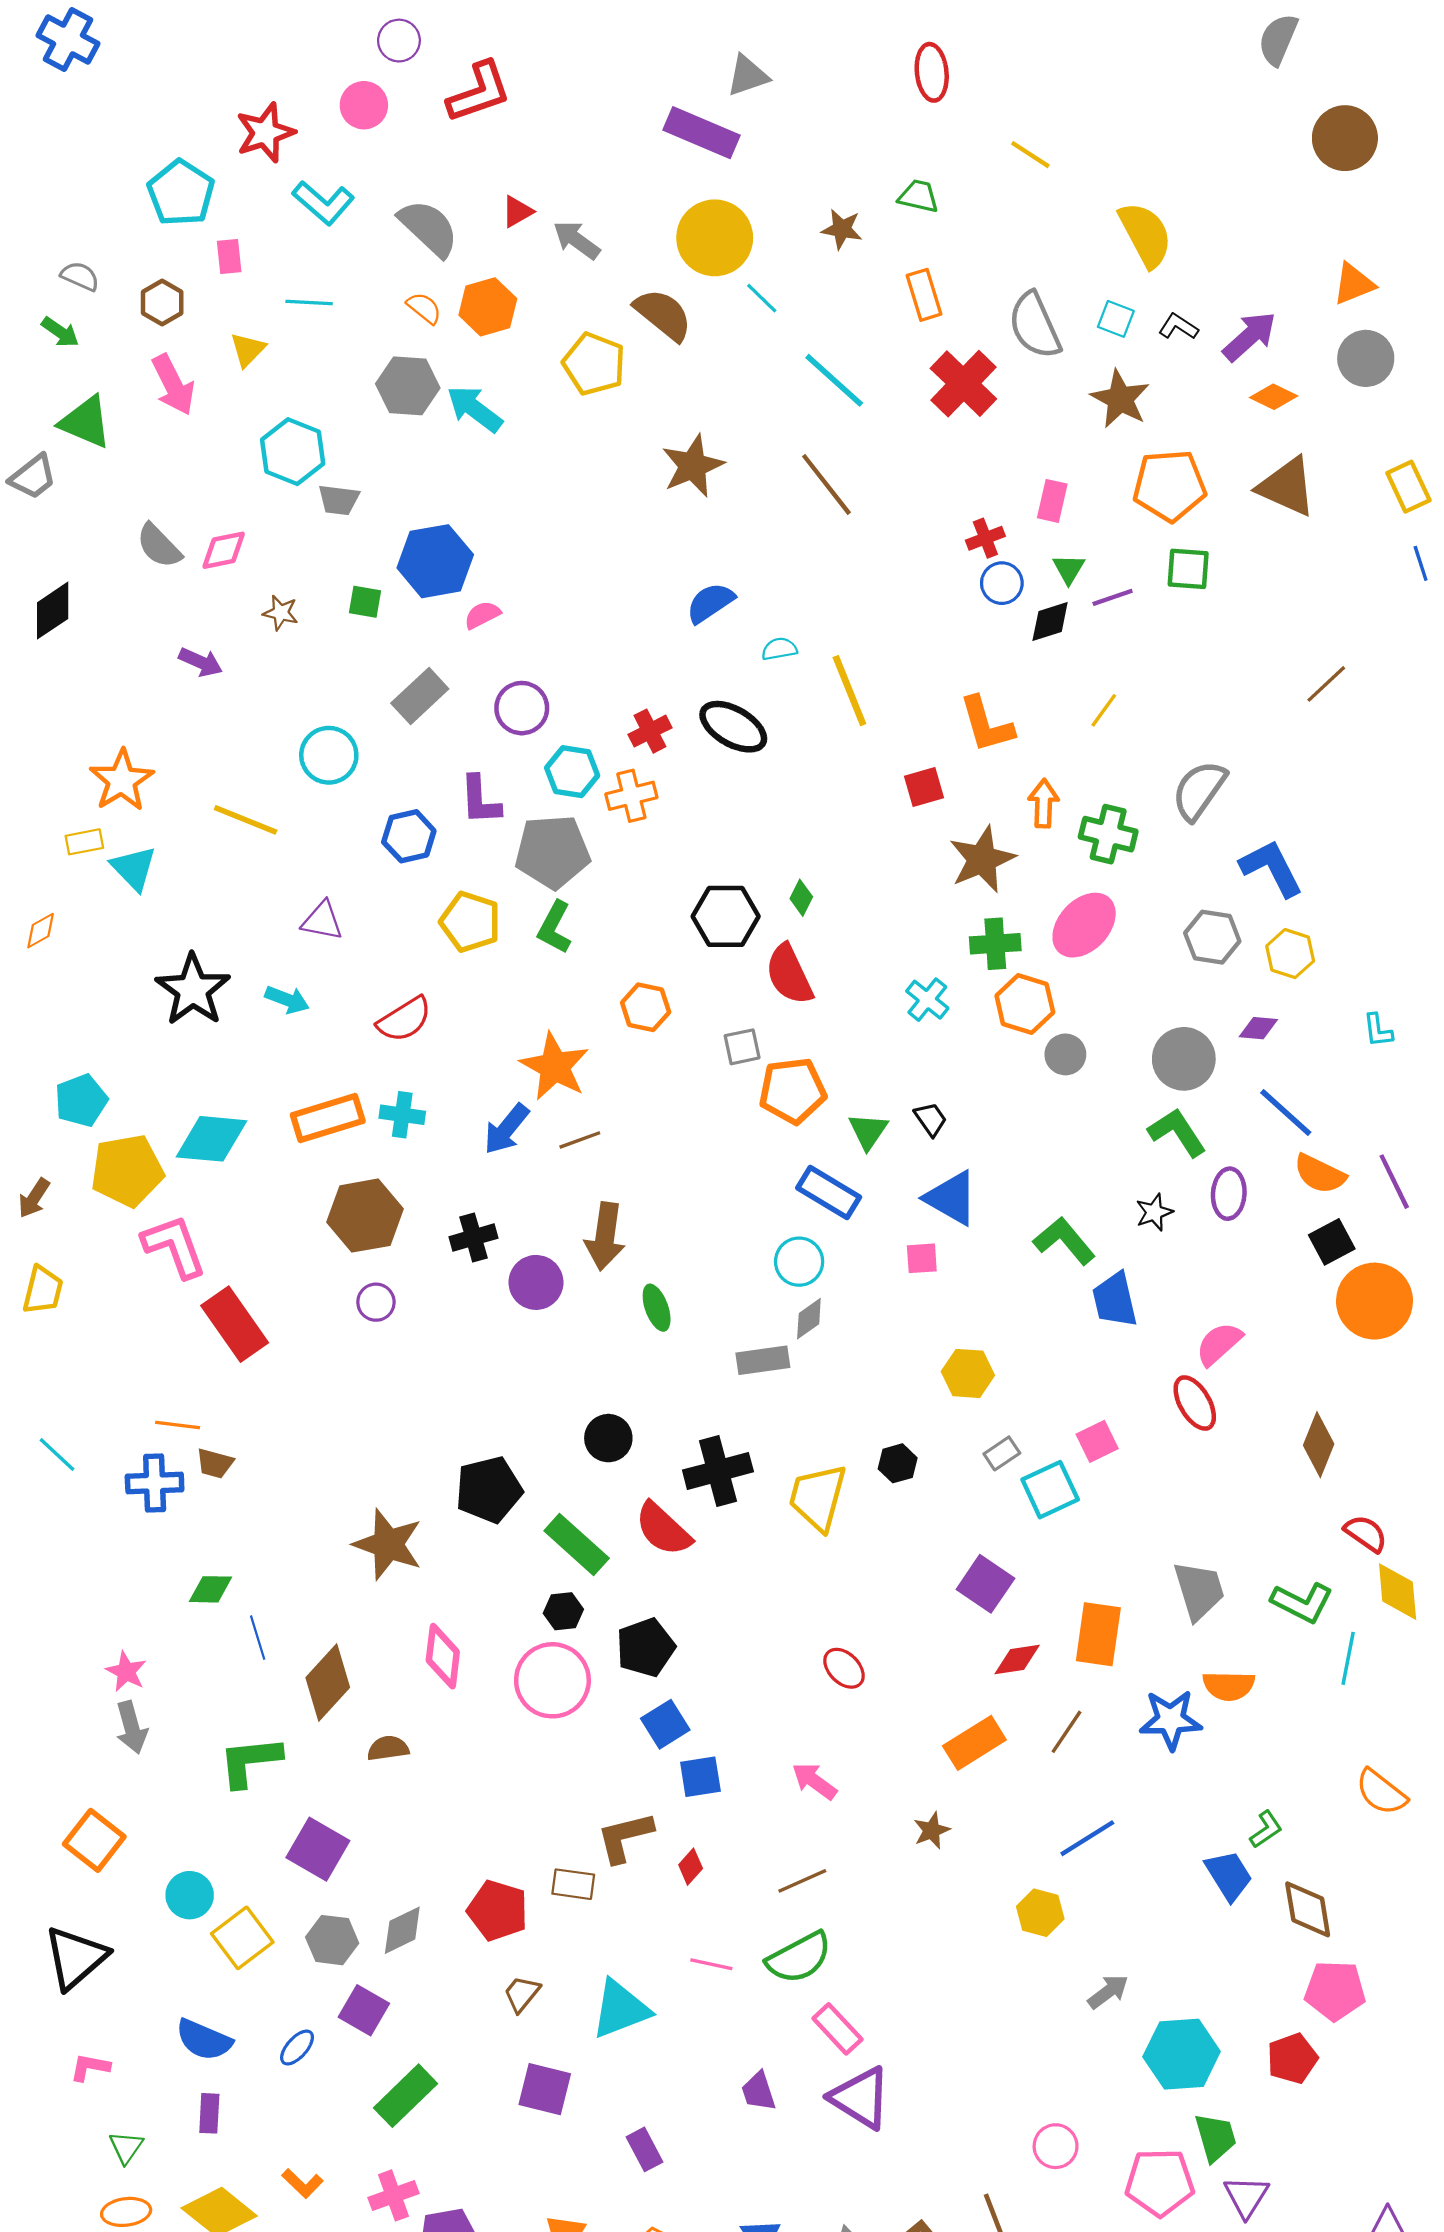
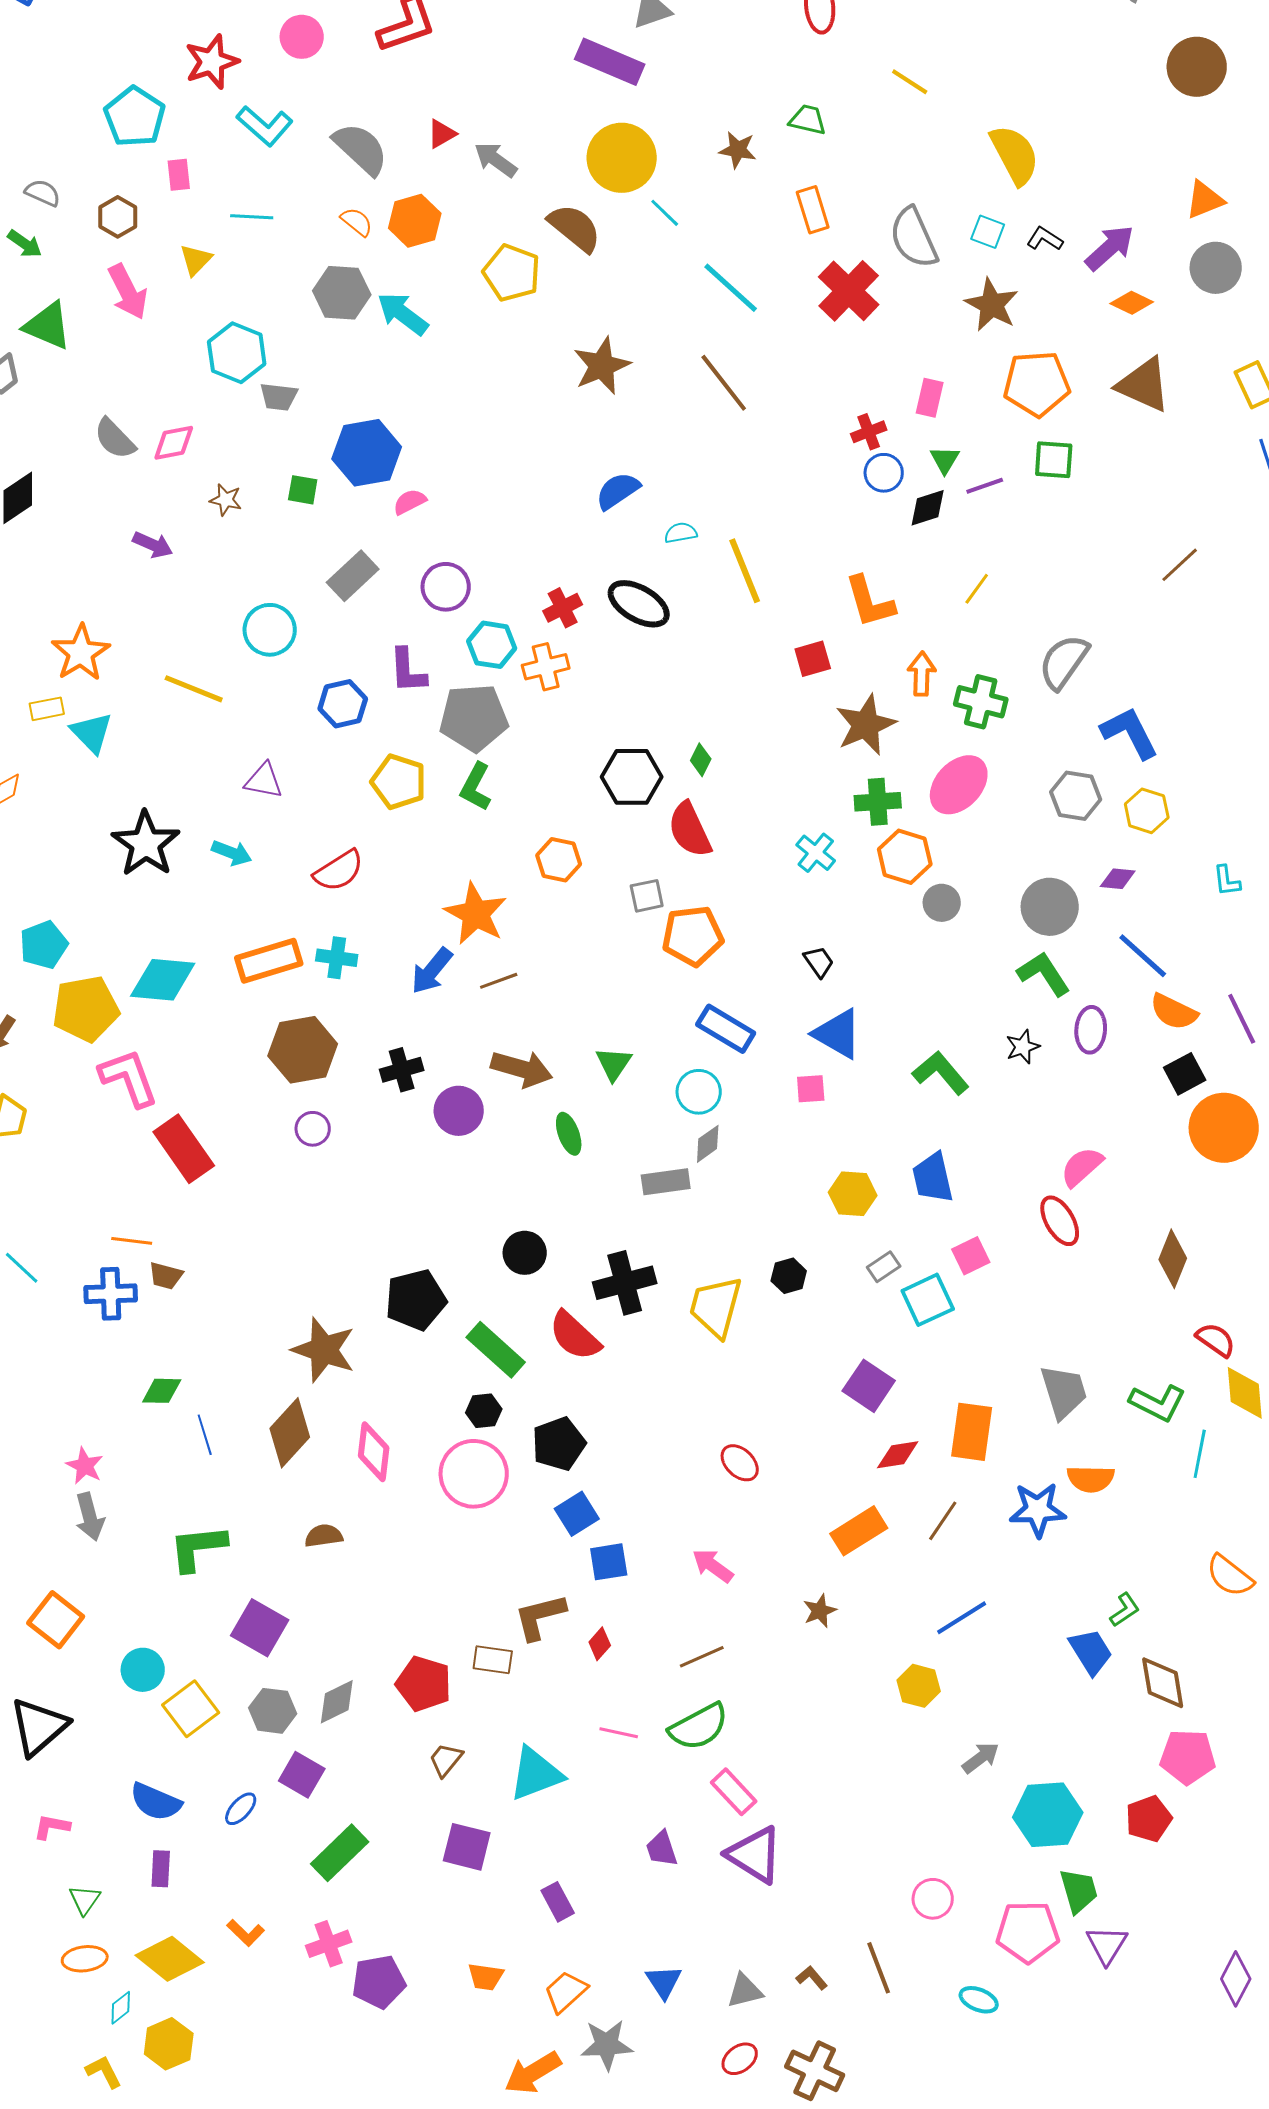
green triangle: (868, 1131) -> (614, 1064), moved
brown arrow: (605, 1236) -> (522, 1069), turned -82
blue trapezoid: (1115, 1300) -> (933, 1178), moved
brown diamond: (328, 1683) -> (290, 1433), moved

